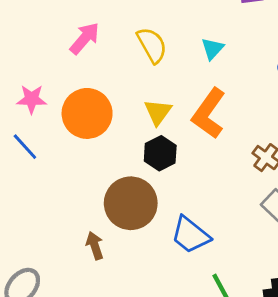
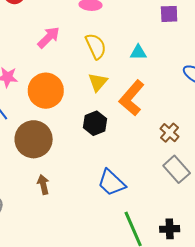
cyan triangle: (212, 49) -> (138, 52), turned 42
yellow triangle: (158, 112) -> (98, 82), moved
brown circle: (131, 203) -> (34, 139), moved

